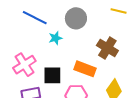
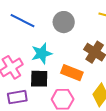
cyan star: (55, 38) -> (42, 53), moved, size x1.5

